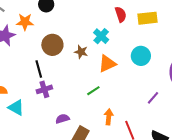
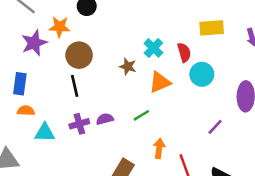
red semicircle: (121, 14) -> (184, 52), moved
brown circle: (52, 45) -> (79, 55), moved
purple cross: (44, 89) -> (79, 124), moved
cyan triangle: (16, 108) -> (45, 133), turned -30
purple semicircle: (62, 119) -> (105, 119), moved

